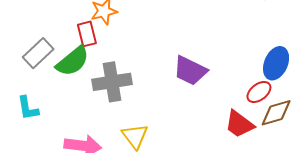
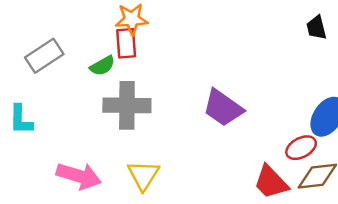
red rectangle: (87, 34) -> (126, 43), moved
green semicircle: (73, 61) -> (102, 66), moved, size x0.6

